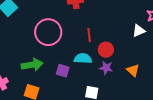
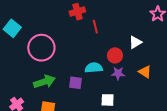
white triangle: (139, 31) -> (135, 42), moved
pink circle: (48, 32) -> (41, 48), moved
red line: (89, 35) -> (95, 27), moved

